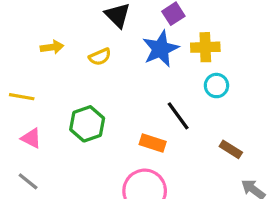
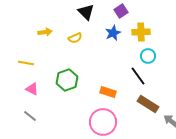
blue star: (161, 49) -> (113, 33), size x0.7
black line: (178, 116) -> (138, 76), moved
brown rectangle: (231, 149) -> (148, 104), moved, size x1.5

